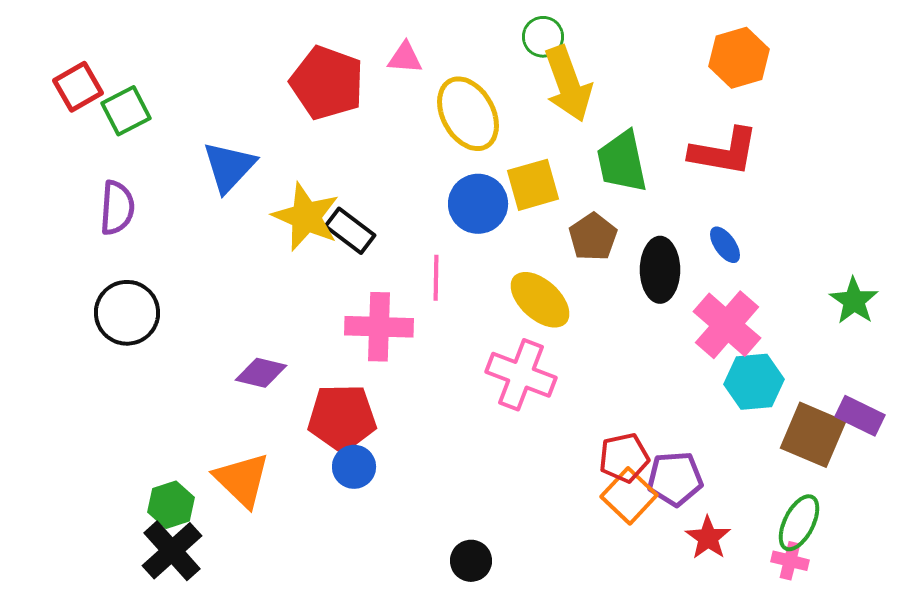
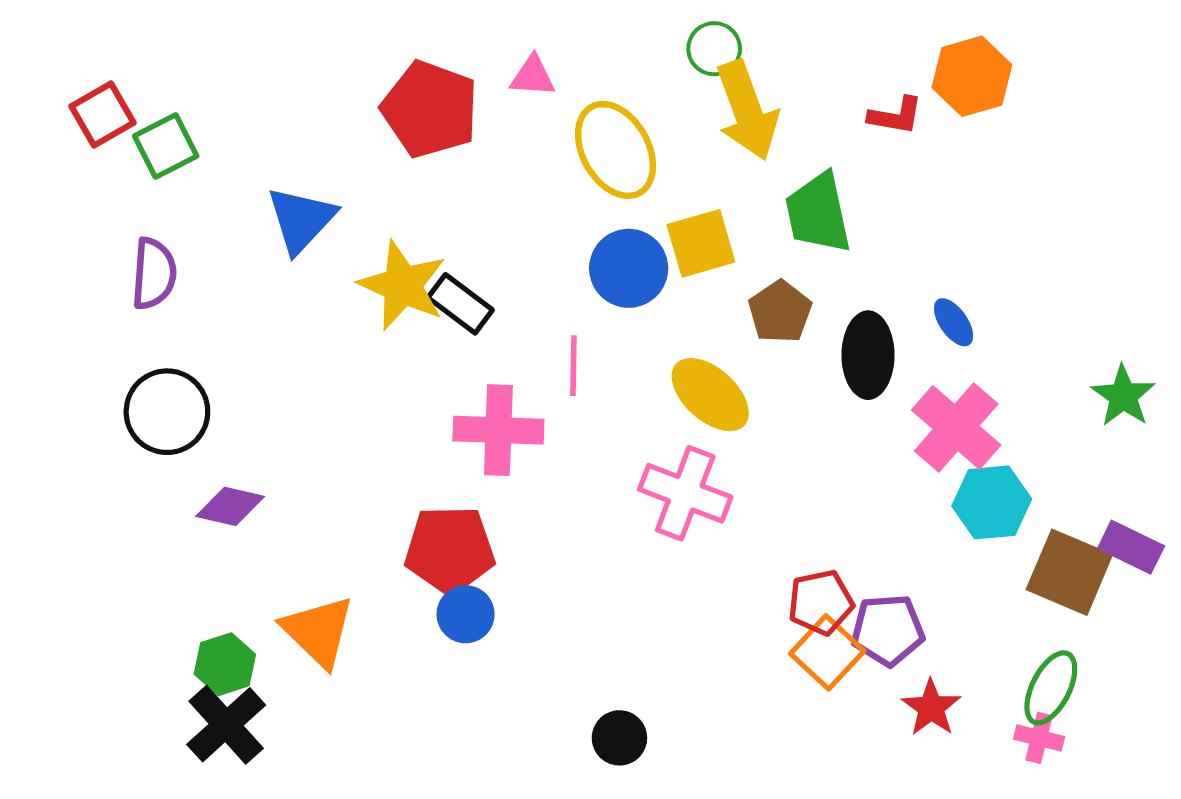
red L-shape: (724, 152) -> (896, 116), moved, size x0.6
purple diamond: (261, 373) -> (230, 506), moved

